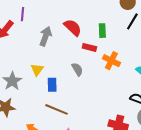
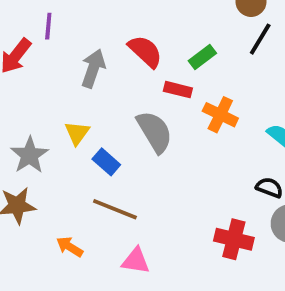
green rectangle: (102, 31) -> (202, 57), turned 56
gray semicircle: (77, 69) -> (155, 132), size x1.6
blue rectangle: (52, 85) -> (106, 162), turned -48

